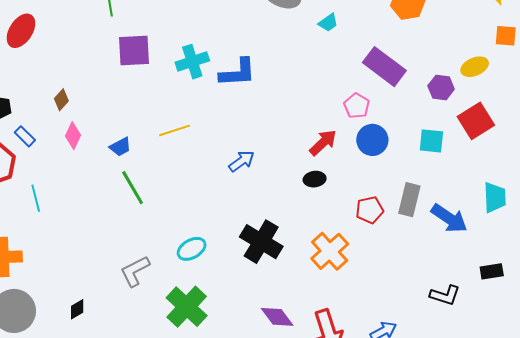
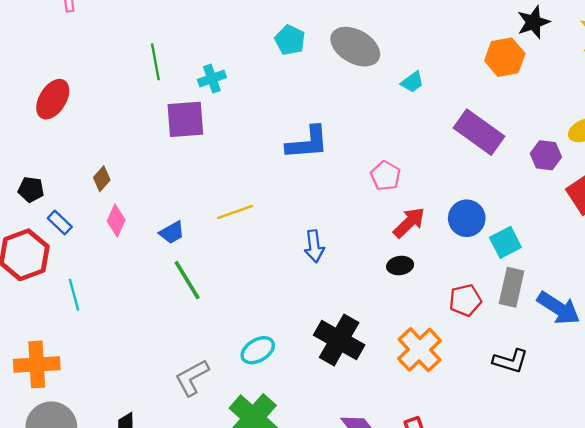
cyan cross: (192, 62) -> (212, 79), moved, size x0.7
pink pentagon: (357, 106) -> (386, 176), moved
cyan square: (431, 141) -> (505, 242), moved, turned -32
blue arrow: (242, 161) -> (314, 246), turned 120
black L-shape: (445, 295) -> (510, 361), moved

